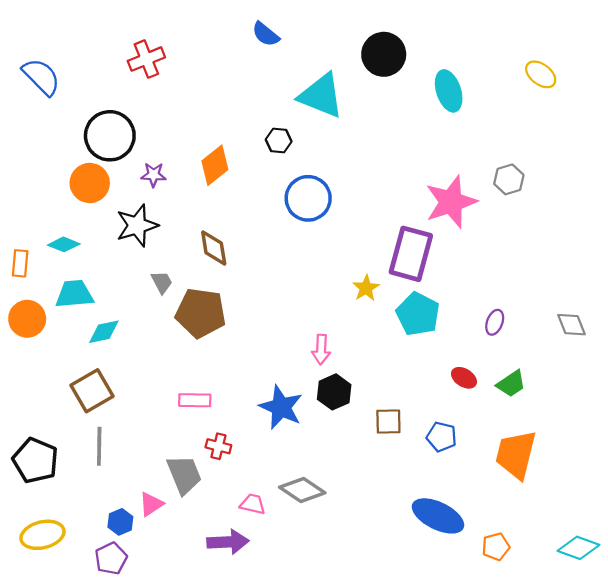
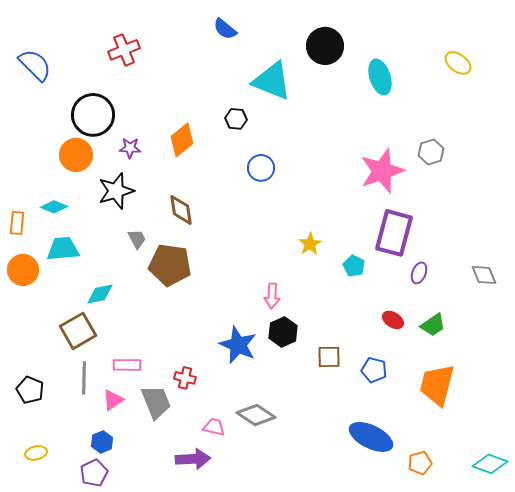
blue circle: (308, 198) -> (261, 168), size x0.7
purple rectangle: (411, 254) -> (394, 233), moved
cyan pentagon: (418, 314) -> (354, 266), size x0.6
cyan diamond: (104, 332) -> (100, 294), moved
pink rectangle: (195, 400) -> (127, 365), moved
black pentagon: (35, 460) -> (30, 390), size x0.7
pink triangle: (151, 504) -> (113, 400), moved
yellow ellipse: (42, 535) -> (36, 453), size x0.6

